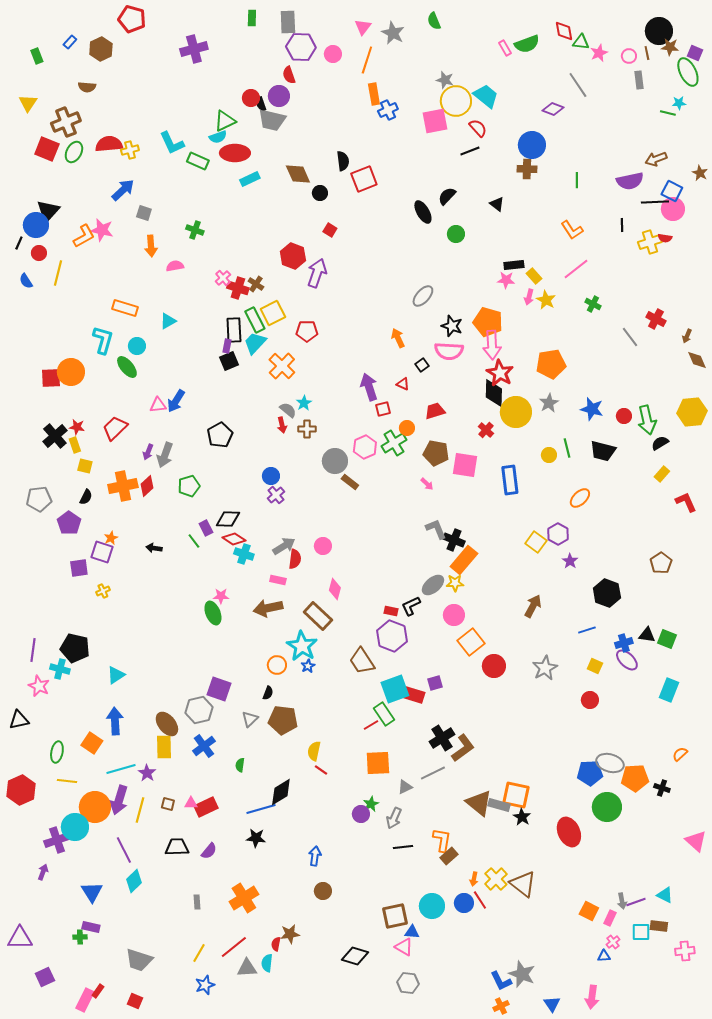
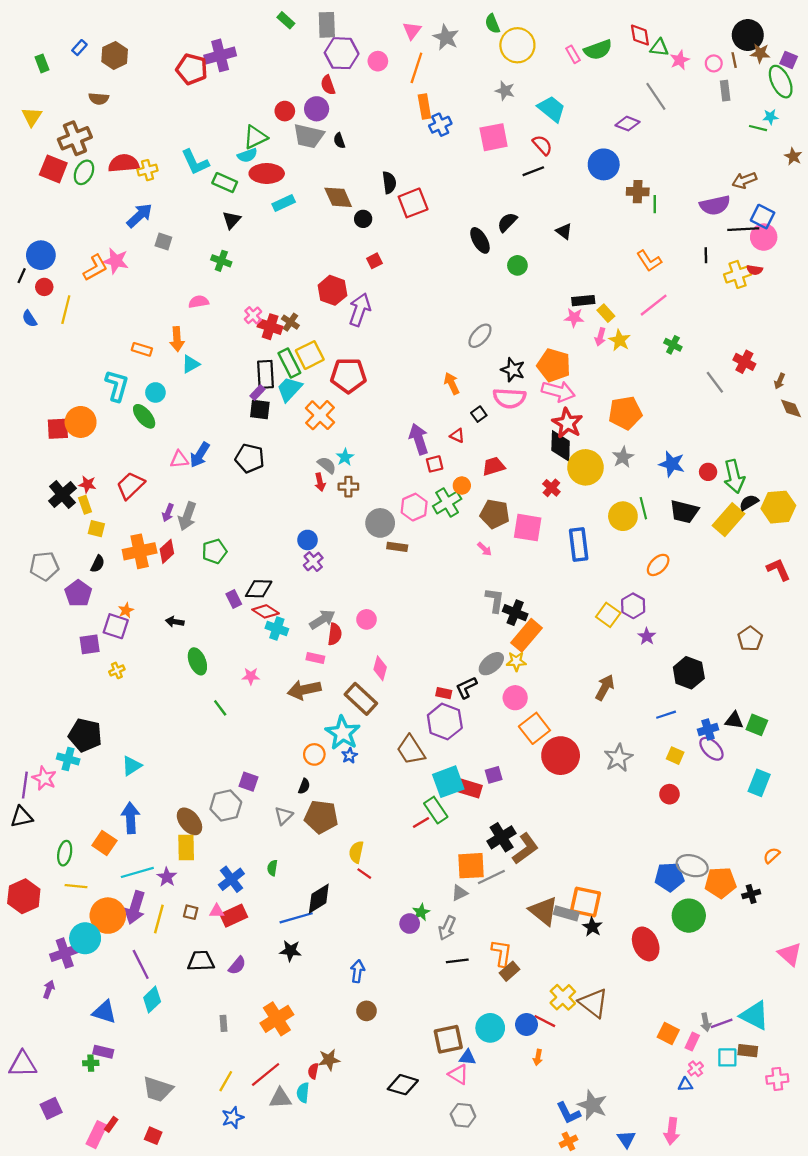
green rectangle: (252, 18) -> (286, 20), turned -49
red pentagon: (132, 19) -> (192, 69), moved
yellow circle: (456, 101) -> (517, 45), moved
black semicircle: (261, 104) -> (339, 141), moved
brown cross: (527, 169) -> (638, 192), moved
brown star: (700, 173) -> (793, 156), moved
black triangle: (48, 211) -> (231, 220), moved, size x0.7
red square: (330, 230) -> (374, 261), turned 32
orange arrow: (151, 246) -> (177, 339), moved
orange rectangle: (125, 308) -> (142, 349), size x0.7
red pentagon: (307, 331) -> (348, 375), size x1.4
pink arrow: (492, 345) -> (558, 391), turned -72
purple rectangle: (227, 346) -> (258, 392), turned 32
black square: (229, 361) -> (260, 409), turned 30
yellow hexagon: (692, 412) -> (778, 507), moved
black pentagon: (220, 435) -> (250, 458), moved, turned -30
yellow circle: (549, 455) -> (623, 516), size x1.6
yellow rectangle: (662, 474) -> (728, 520), moved, size x1.8
brown rectangle: (350, 482) -> (397, 547), turned -30
gray L-shape: (436, 529) -> (495, 600), turned 30
green line: (194, 541) -> (220, 708), moved
green ellipse: (213, 613) -> (197, 661), moved
purple line: (33, 650) -> (25, 785), moved
red circle: (494, 666) -> (561, 756), size x1.4
purple square: (219, 689) -> (249, 782), size x0.7
blue cross: (204, 746) -> (231, 879), moved
orange square: (378, 763) -> (471, 866), moved
black cross: (662, 788) -> (751, 894), turned -35
orange arrow: (474, 879) -> (538, 1057), moved
blue triangle: (92, 892) -> (104, 1012), turned -40
cyan triangle: (665, 895) -> (755, 1015), size x1.6
red line: (480, 900) -> (545, 1021), turned -30

